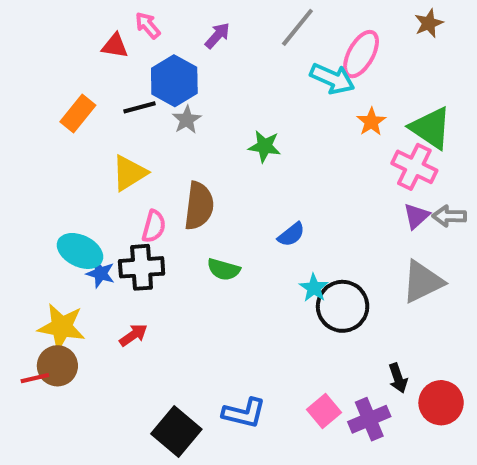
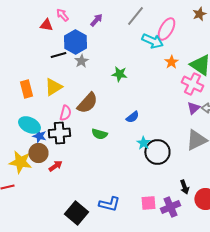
orange rectangle: (78, 114) -> (26, 89), moved, turned -54
brown semicircle: (199, 206) -> (87, 103), turned 35
brown circle: (57, 366) -> (38, 153), moved
pink square: (324, 411) -> (148, 203), turned 35

